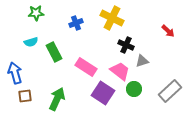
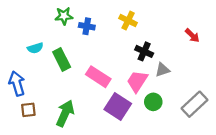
green star: (36, 13) -> (64, 16), moved
yellow cross: (112, 18) -> (128, 21), size x0.7
blue cross: (76, 23) -> (87, 26), turned 32
pink trapezoid: (120, 71) -> (137, 81), turned -95

